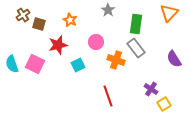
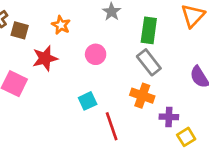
orange cross: (116, 60) -> (142, 96), moved
cyan square: (78, 65) -> (88, 101), moved
purple cross: (151, 89) -> (169, 117), turned -32

